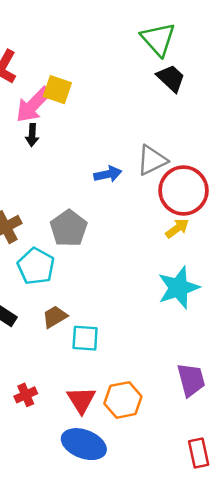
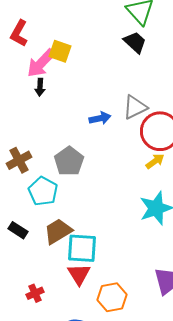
black trapezoid: (171, 78) -> (135, 42), moved
brown trapezoid: (55, 317) -> (58, 231), size x1.4
cyan square: (85, 338) -> (82, 248), size x1.4
red triangle: (81, 400) -> (79, 274), moved

